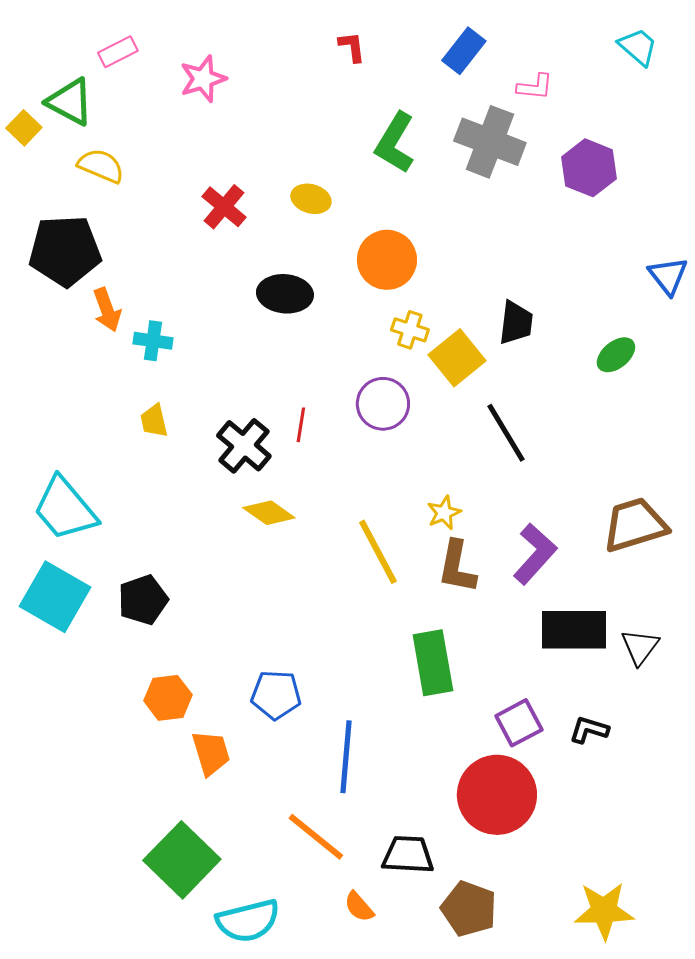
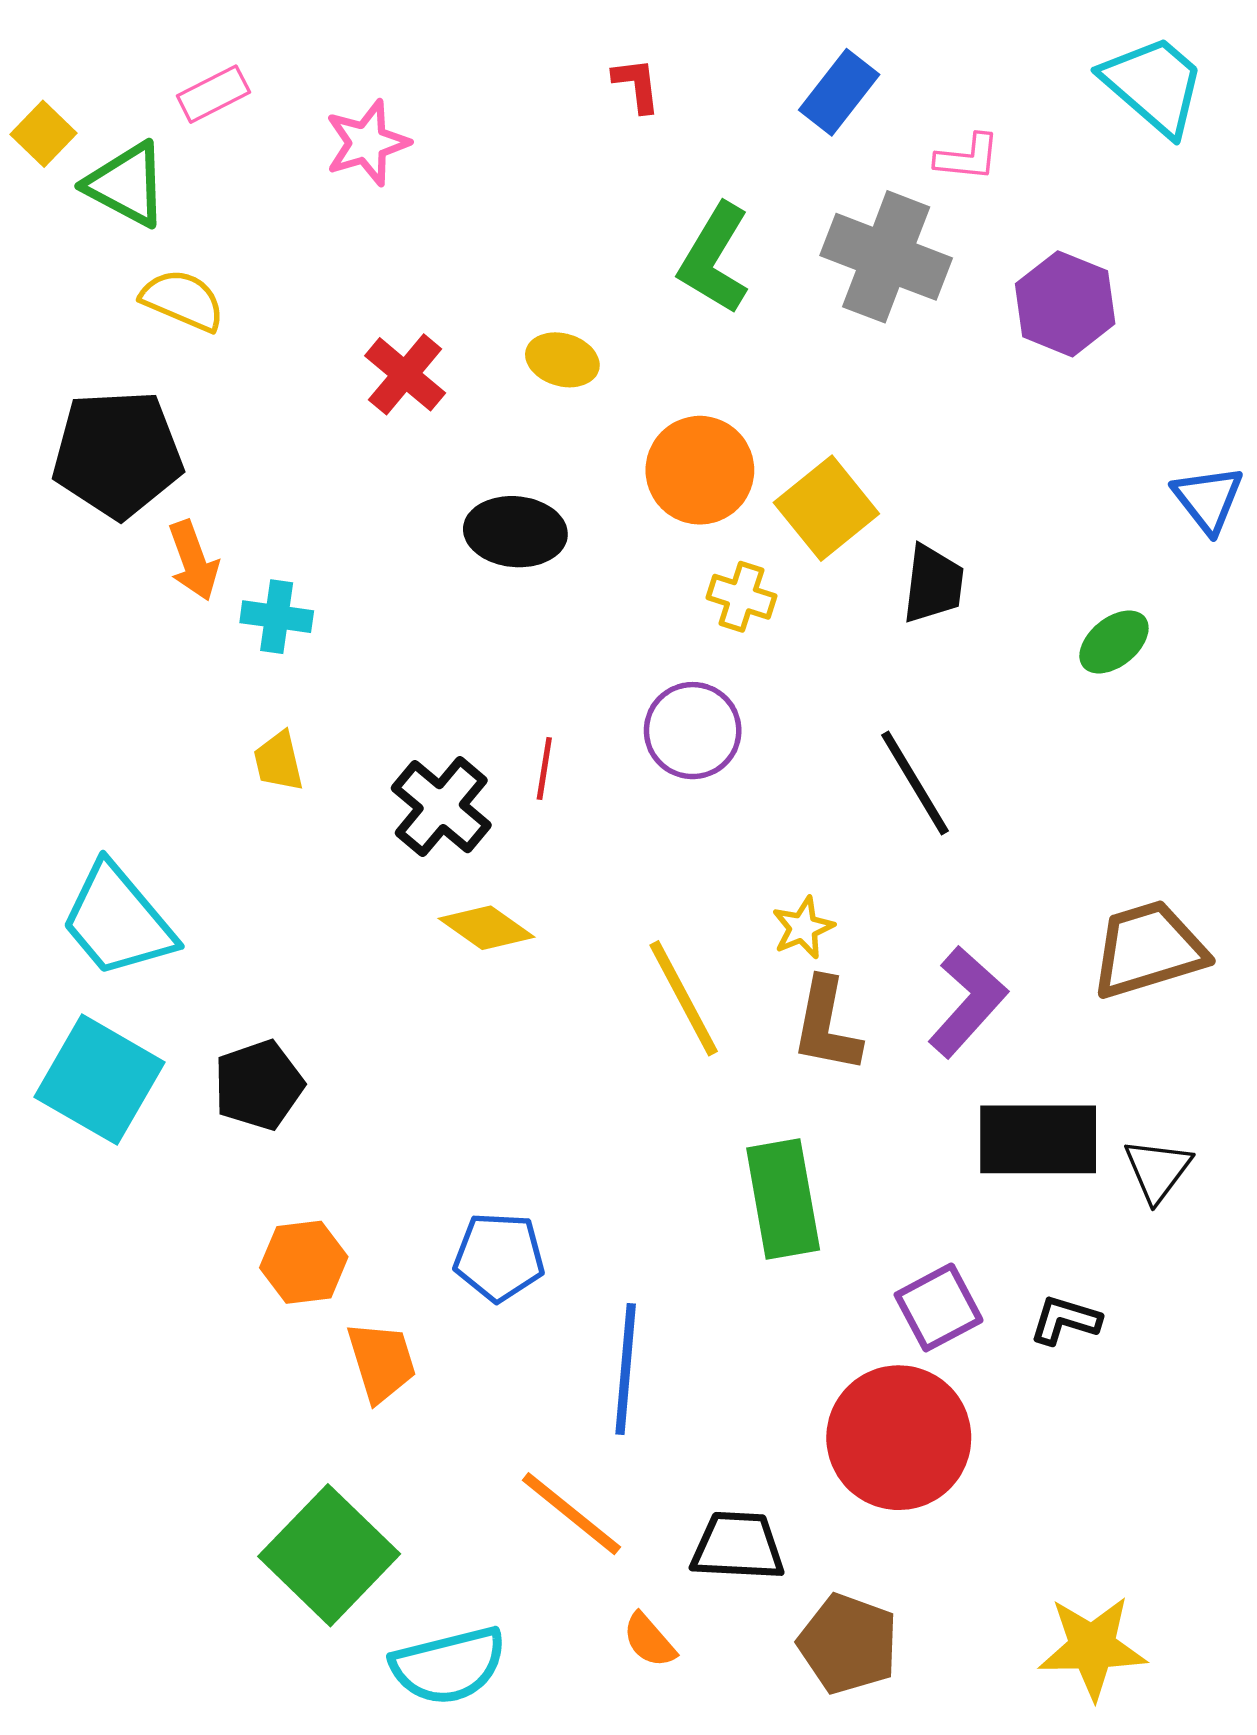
cyan trapezoid: (638, 47) -> (1154, 85), size x1.5
yellow square: (24, 128) -> (43, 134), moved
yellow square: (457, 358) -> (826, 508), moved

